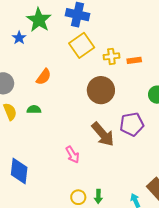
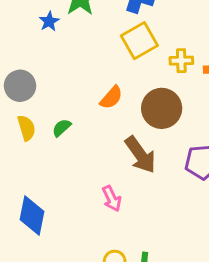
orange semicircle: (44, 77) -> (111, 98), moved
green semicircle: (34, 109) -> (62, 128), turned -48
brown arrow: (103, 134) -> (140, 155), moved

